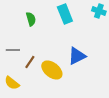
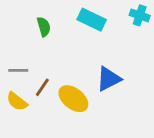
cyan rectangle: (65, 14) -> (92, 20), turned -42
yellow semicircle: (12, 83) -> (17, 101), moved

